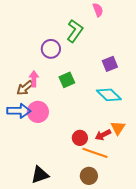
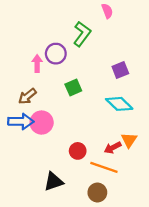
pink arrow: (34, 79) -> (37, 63), moved
red circle: (80, 138) -> (78, 151), moved
black triangle: (40, 175) -> (54, 182), moved

